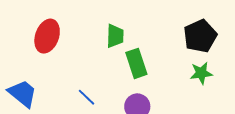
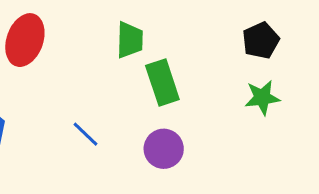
black pentagon: (200, 36) -> (261, 40), size x0.7

